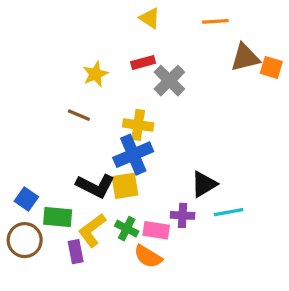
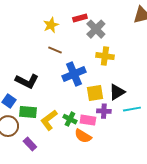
brown line: (79, 115) -> (55, 50), moved
yellow cross: (138, 125) -> (105, 56), moved
black L-shape: (95, 186) -> (27, 81), moved
yellow square: (125, 186) -> (95, 93), moved
purple rectangle: (76, 252) -> (30, 144), moved, turned -32

